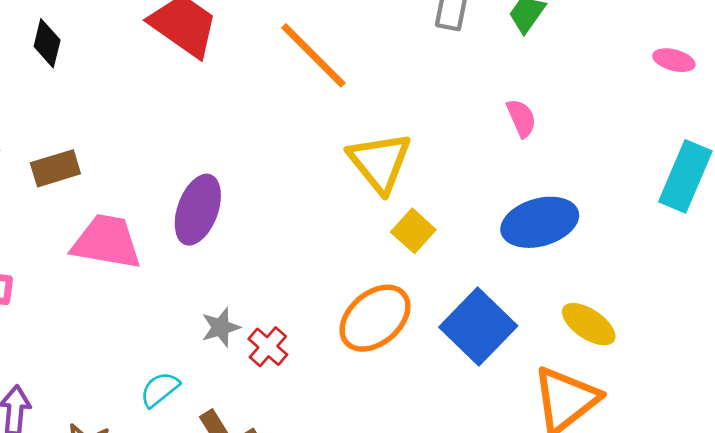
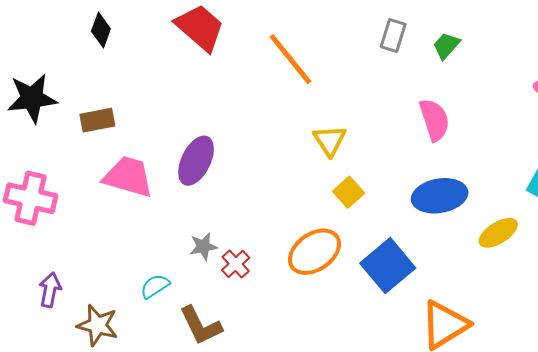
pink semicircle: (521, 118) -> (434, 120), size x1.5
yellow triangle: (380, 162) -> (330, 140), size x0.7
yellow ellipse: (589, 324) -> (498, 233), moved, turned -72

